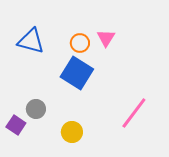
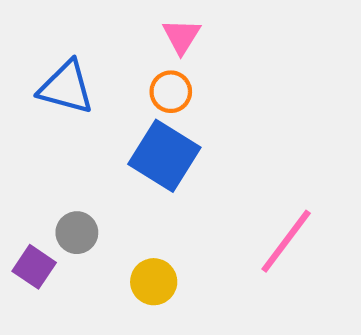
pink triangle: (106, 38) -> (181, 36), moved

